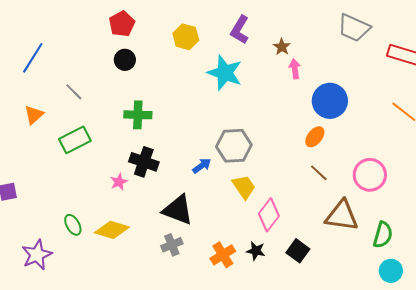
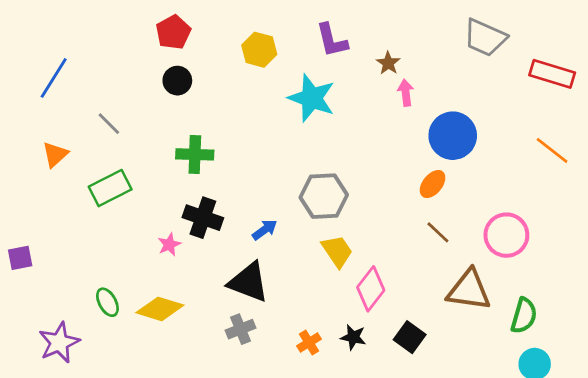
purple L-shape: (240, 30) -> (332, 40), turned -44
blue arrow: (202, 166) -> (265, 230), moved
orange cross: (223, 255) -> (309, 343), size x0.7

